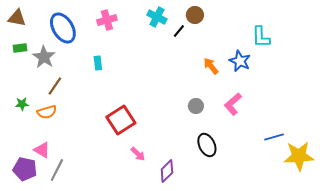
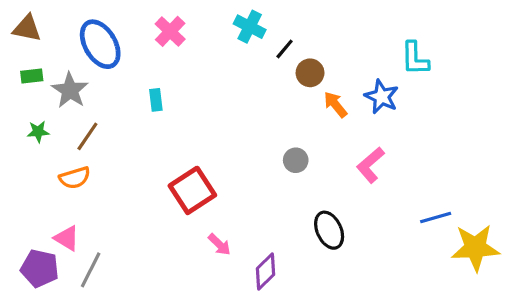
brown circle: (195, 15) -> (310, 73), moved
pink cross: (107, 20) -> (170, 31), turned -30
green star: (22, 104) -> (38, 132), moved
gray circle: (196, 106) -> (296, 160), moved

